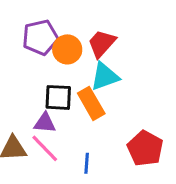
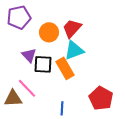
purple pentagon: (40, 37) -> (19, 17), moved
purple triangle: (45, 123) -> (29, 55), moved, turned 42
pink line: (45, 148) -> (27, 88), moved

